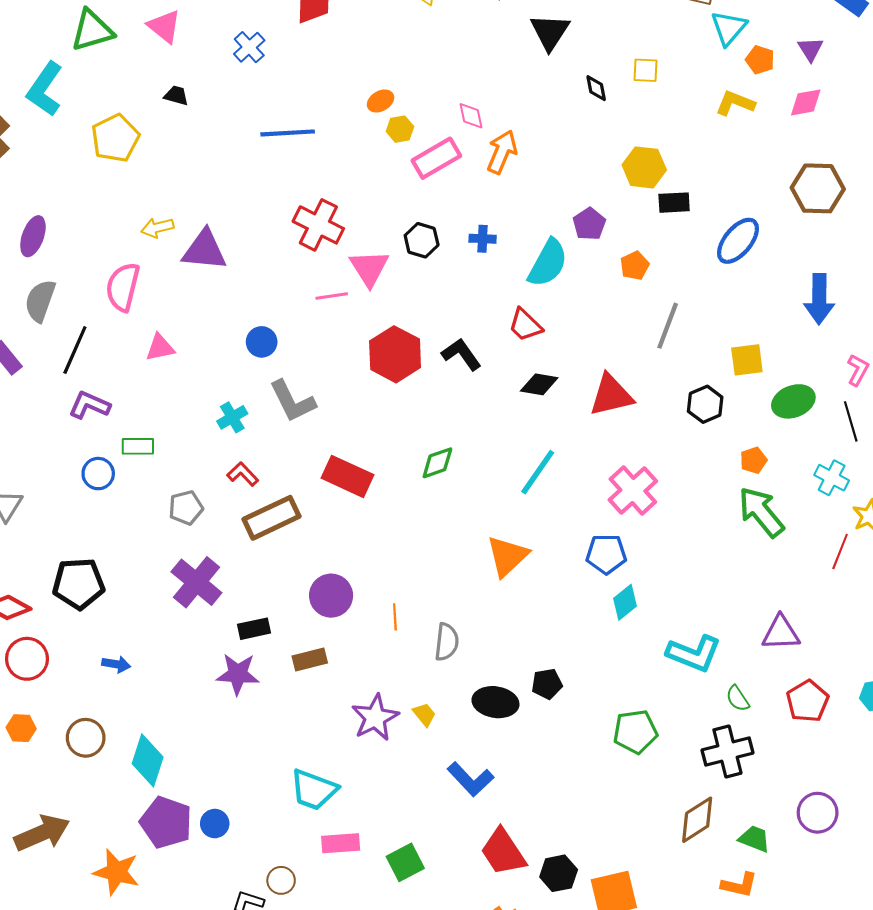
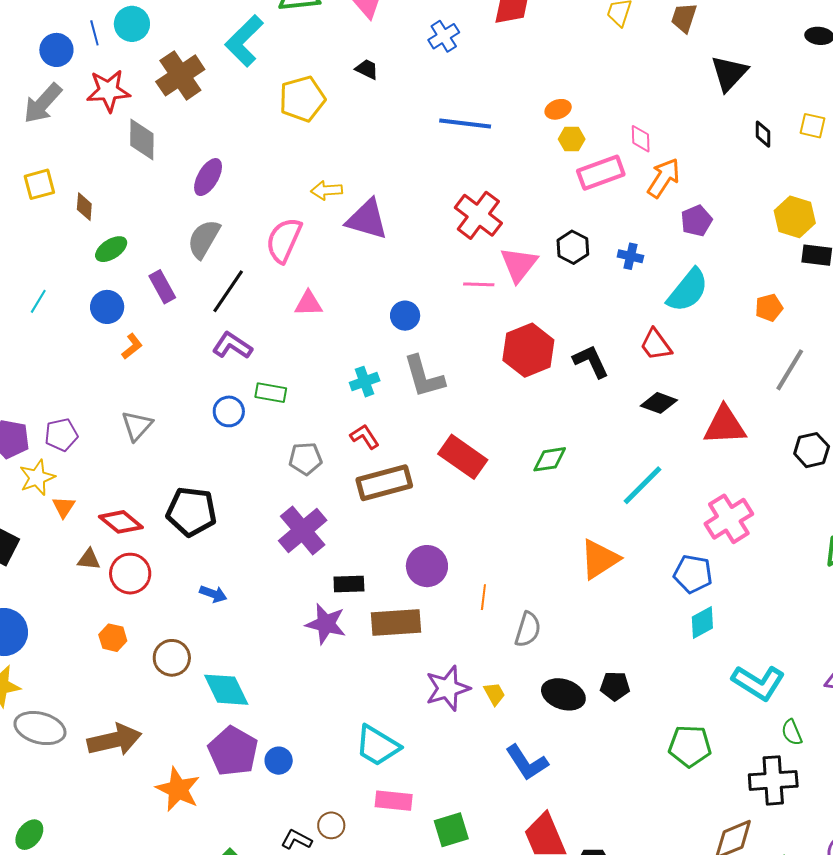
purple pentagon: (589, 224) -> (696, 221), moved
brown rectangle: (310, 659) -> (396, 623), size x1.5
cyan diamond: (148, 760) -> (226, 690), turned -54

